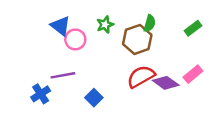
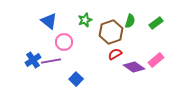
green semicircle: (150, 23) -> (130, 21), moved
pink circle: (75, 39) -> (64, 42), moved
red semicircle: (141, 77) -> (115, 54), moved, size x0.6
blue cross: (41, 94) -> (33, 60), moved

